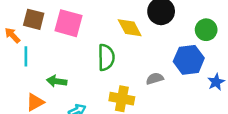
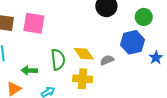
yellow diamond: (130, 28) -> (84, 54), moved
green semicircle: (106, 57) -> (58, 60), moved

